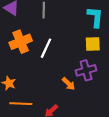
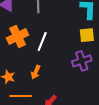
orange arrow: (69, 84) -> (36, 72), moved, turned 72

